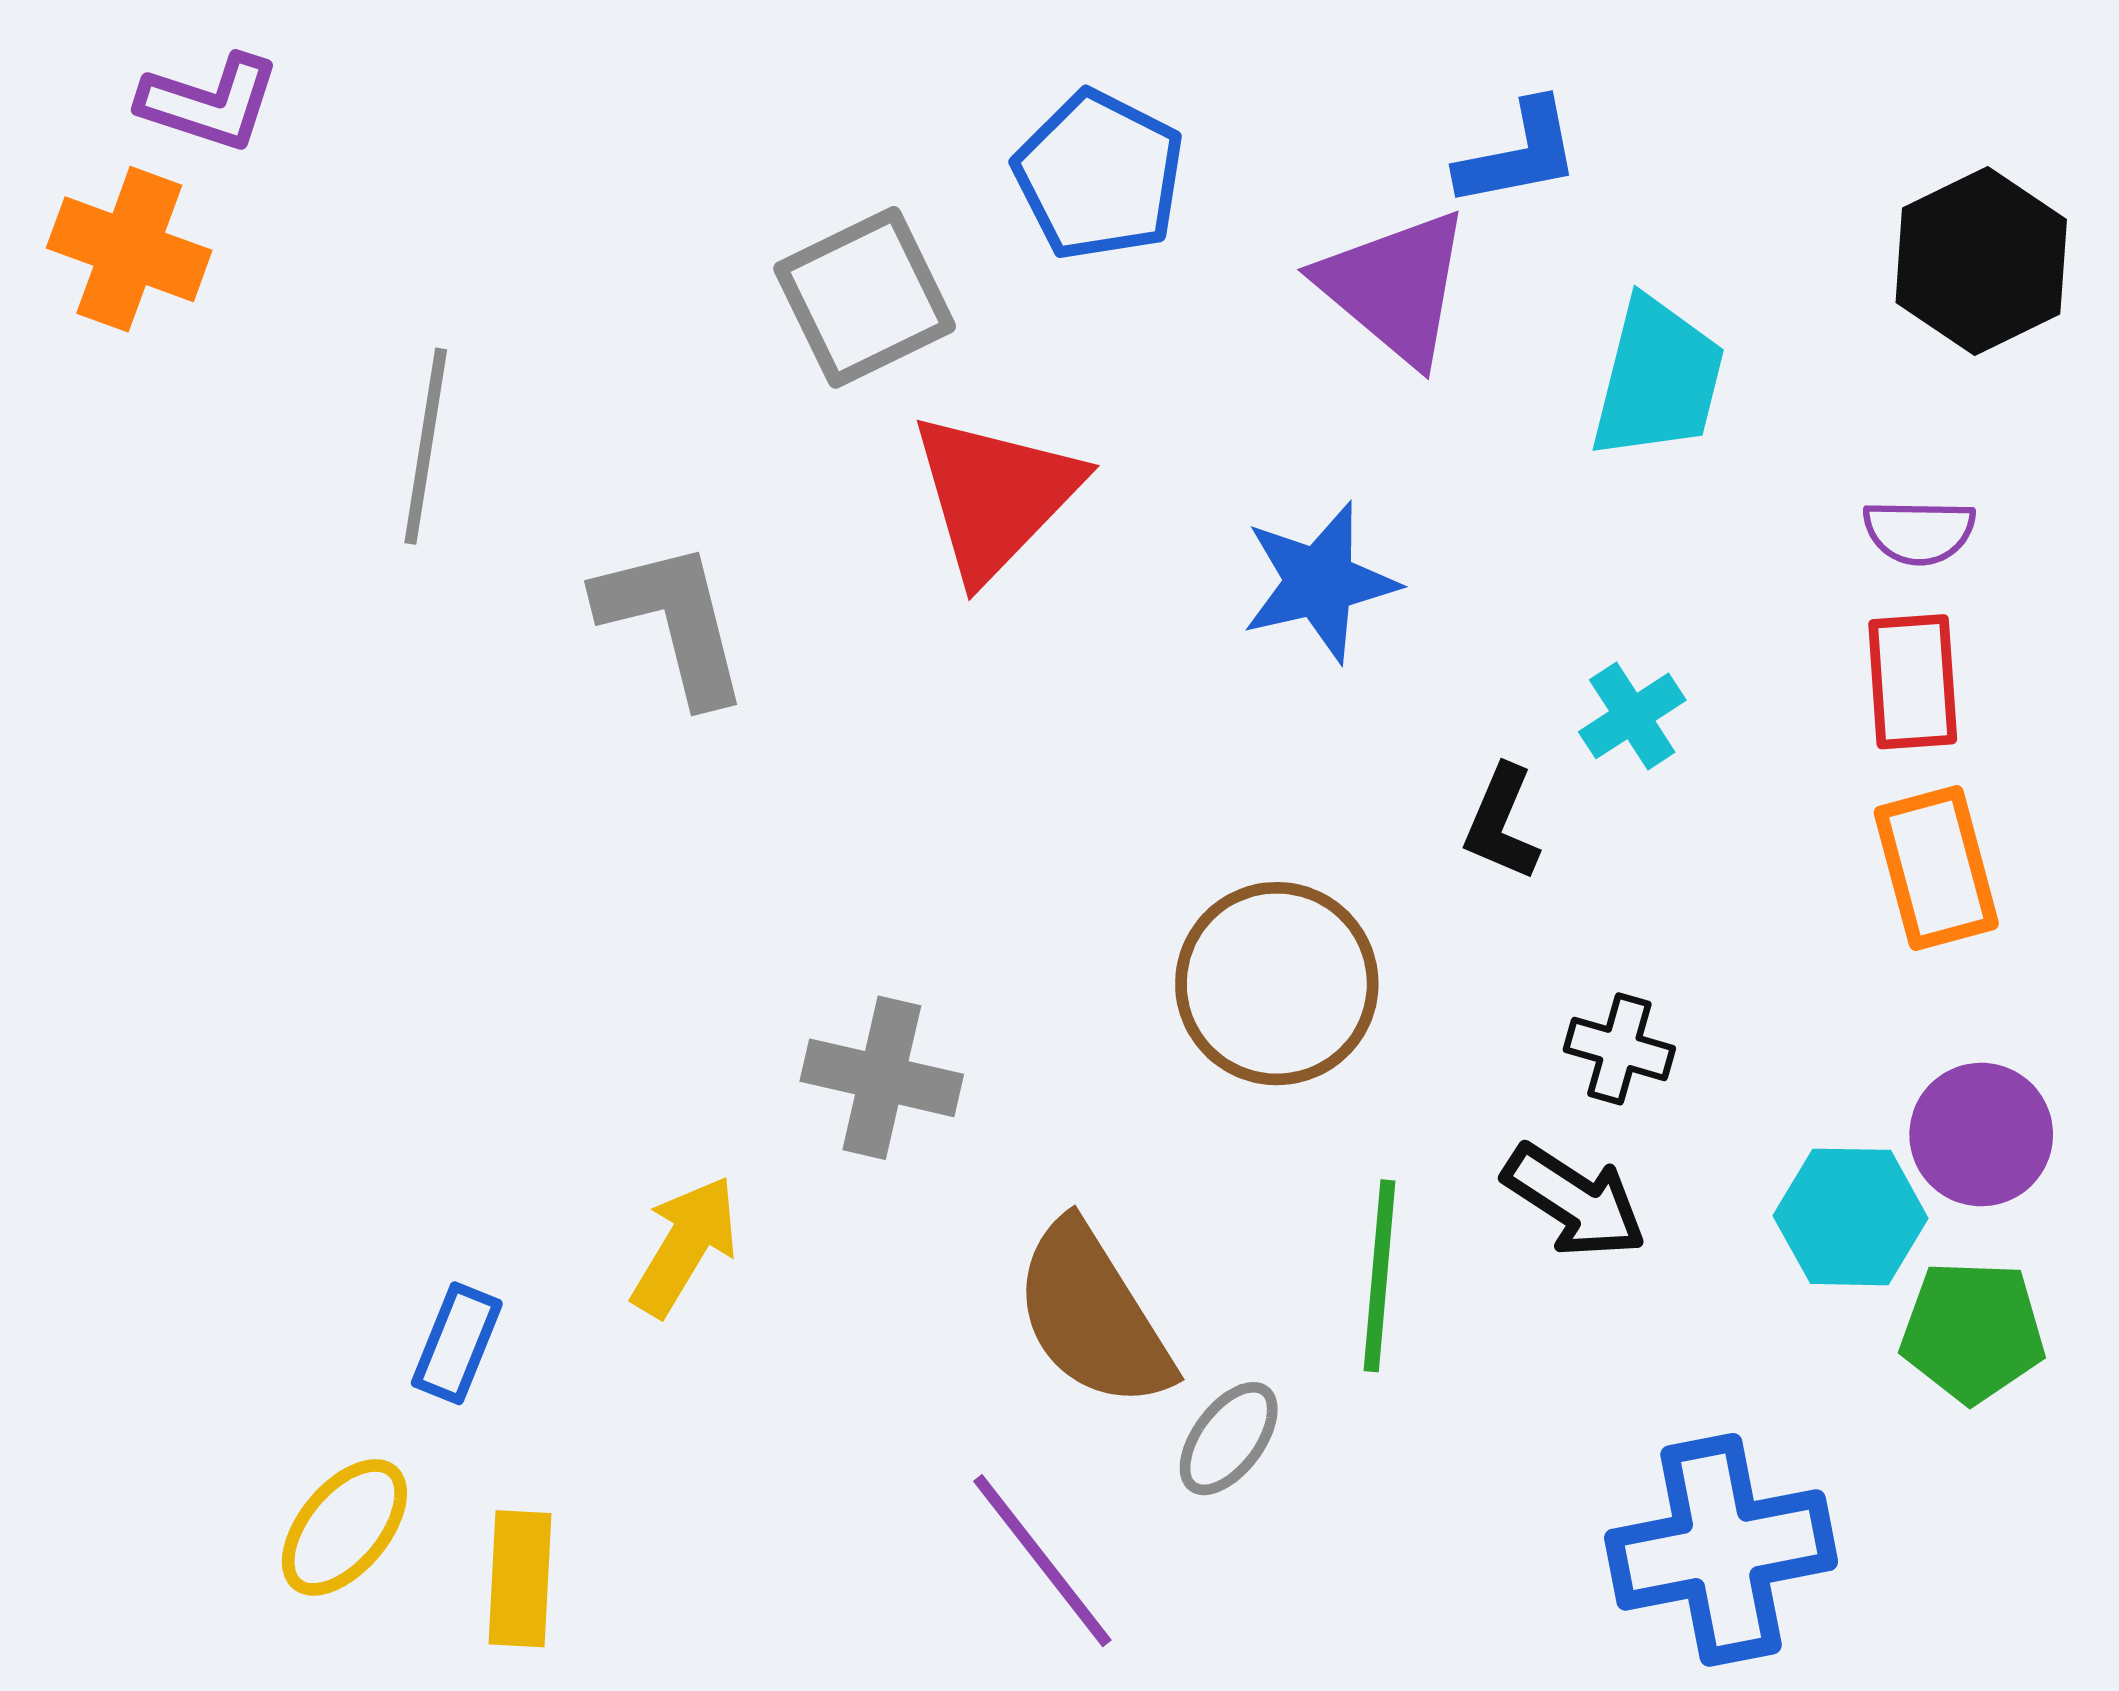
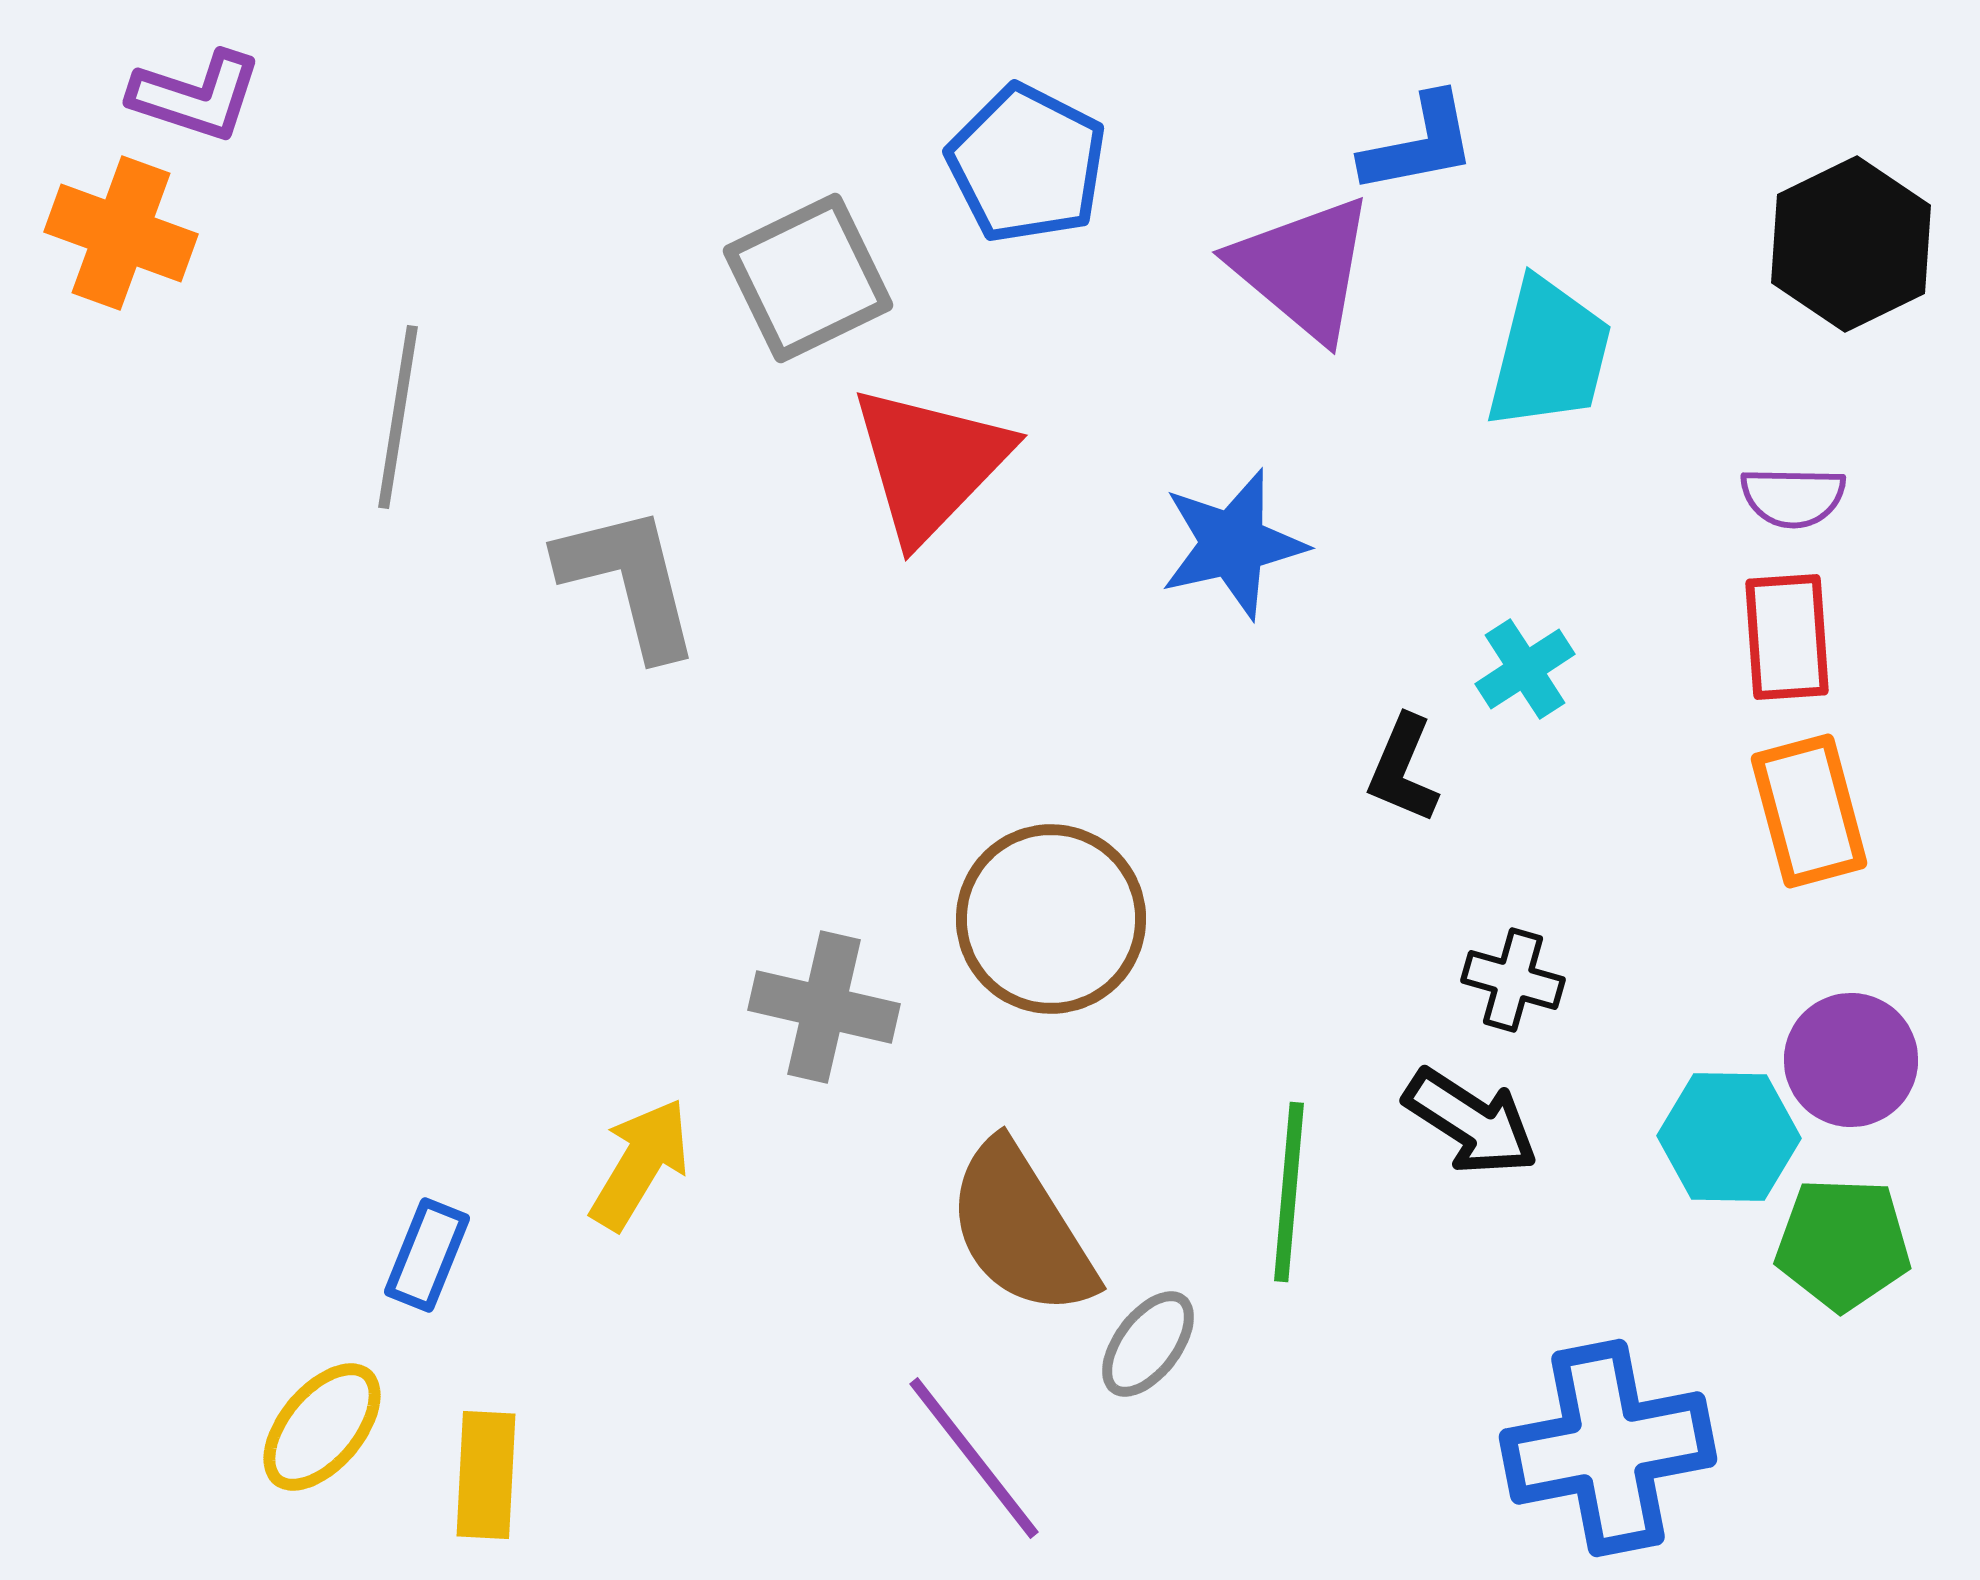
brown circle: (1277, 984) -> (1051, 919), moved

